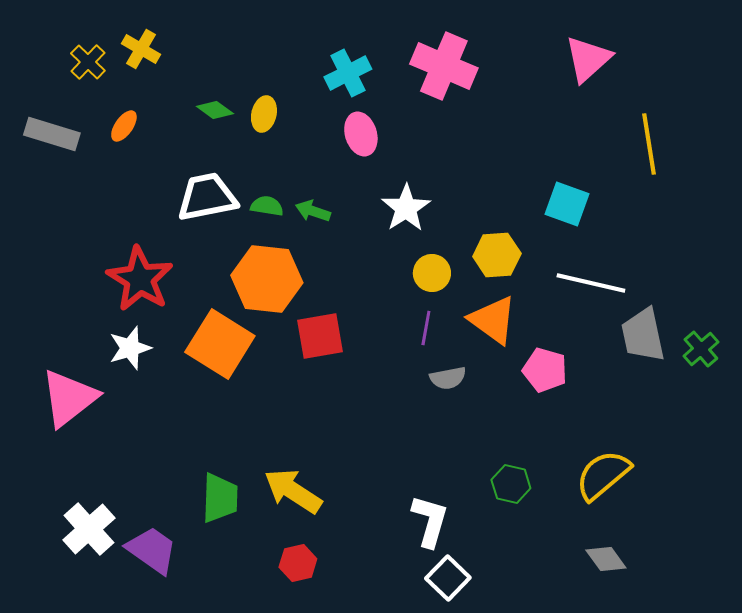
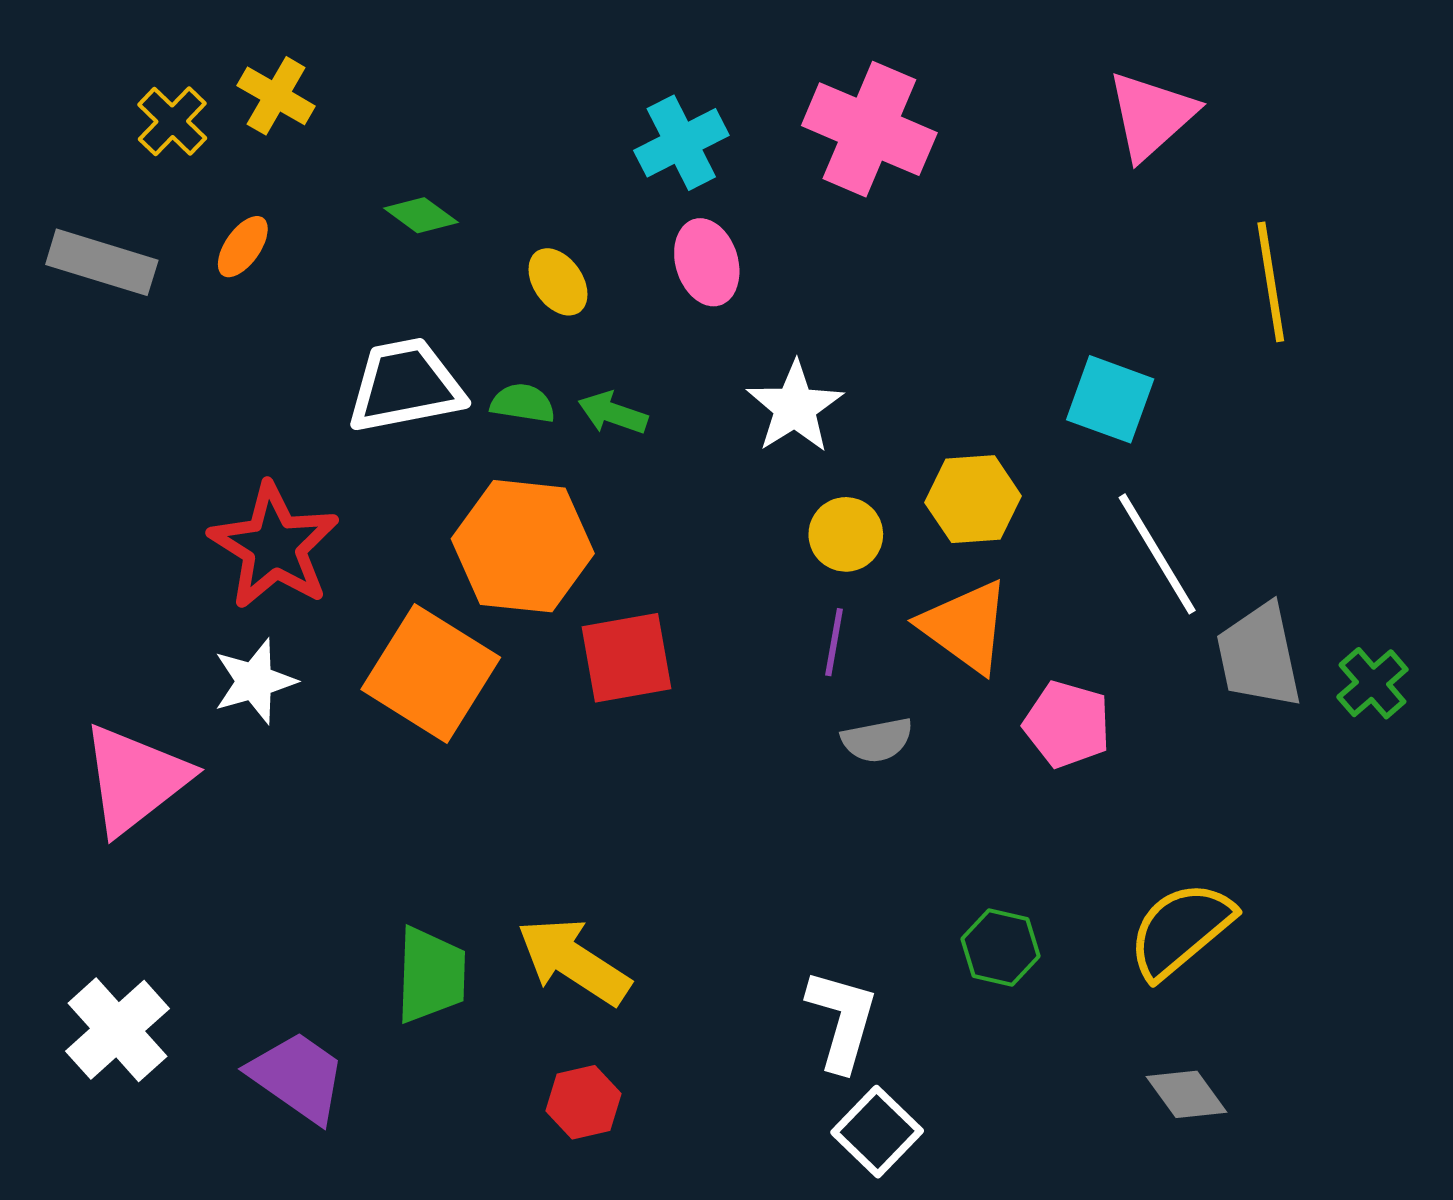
yellow ellipse: (264, 114) -> (558, 282), moved, turned -48
white line: (591, 283) -> (1157, 554), turned 46
white cross: (89, 529) -> (117, 1030), moved

